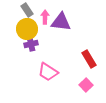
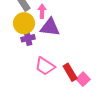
purple triangle: (61, 22) -> (50, 27), moved
red rectangle: (89, 59) -> (70, 72), moved

